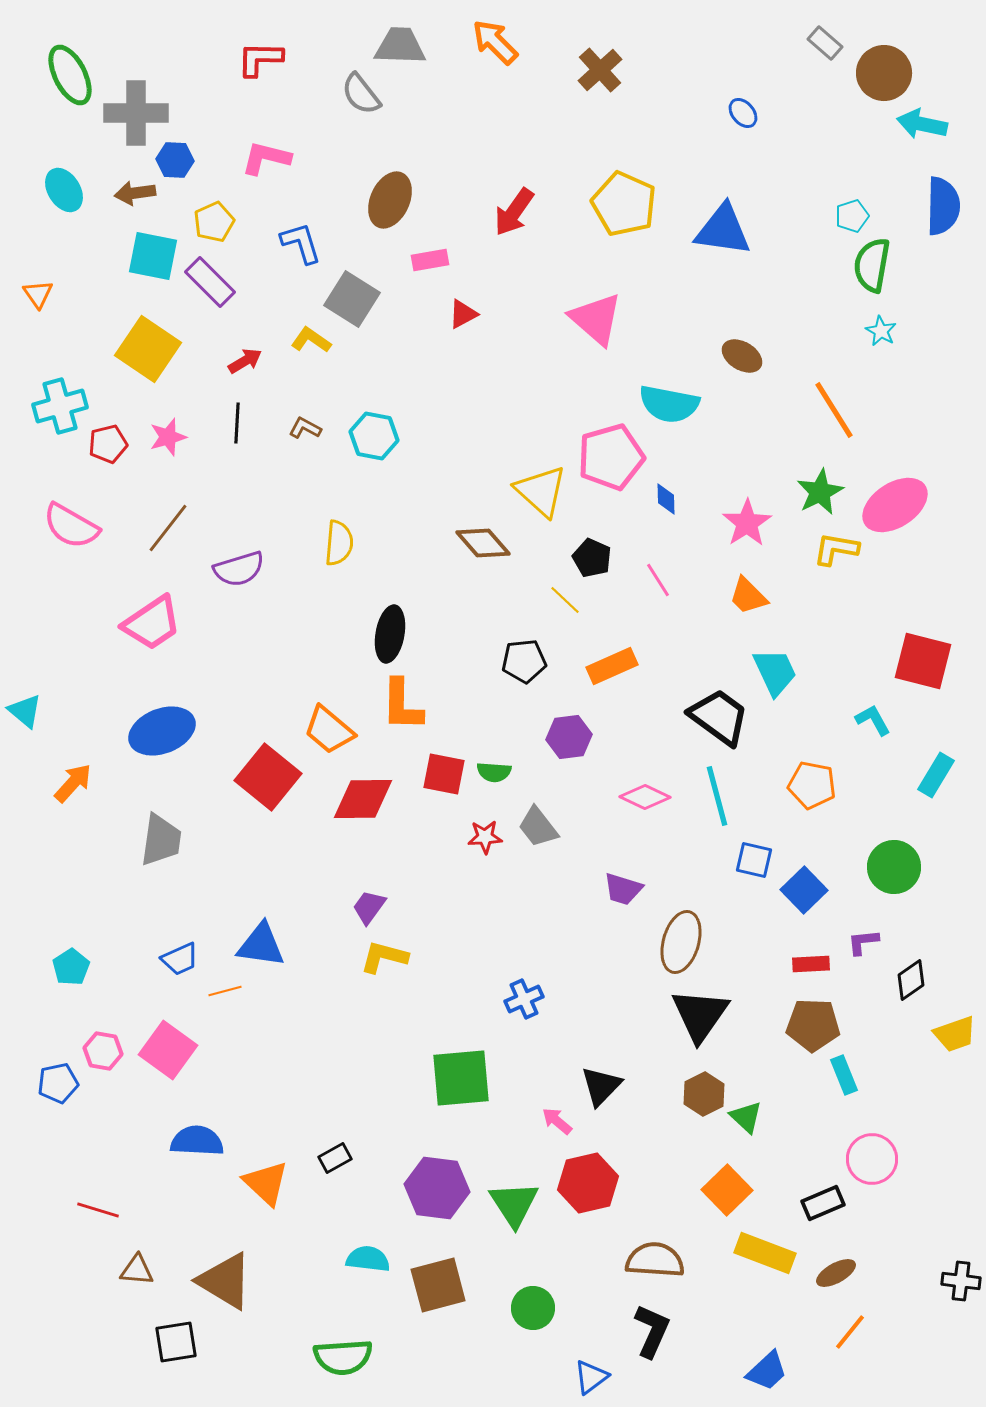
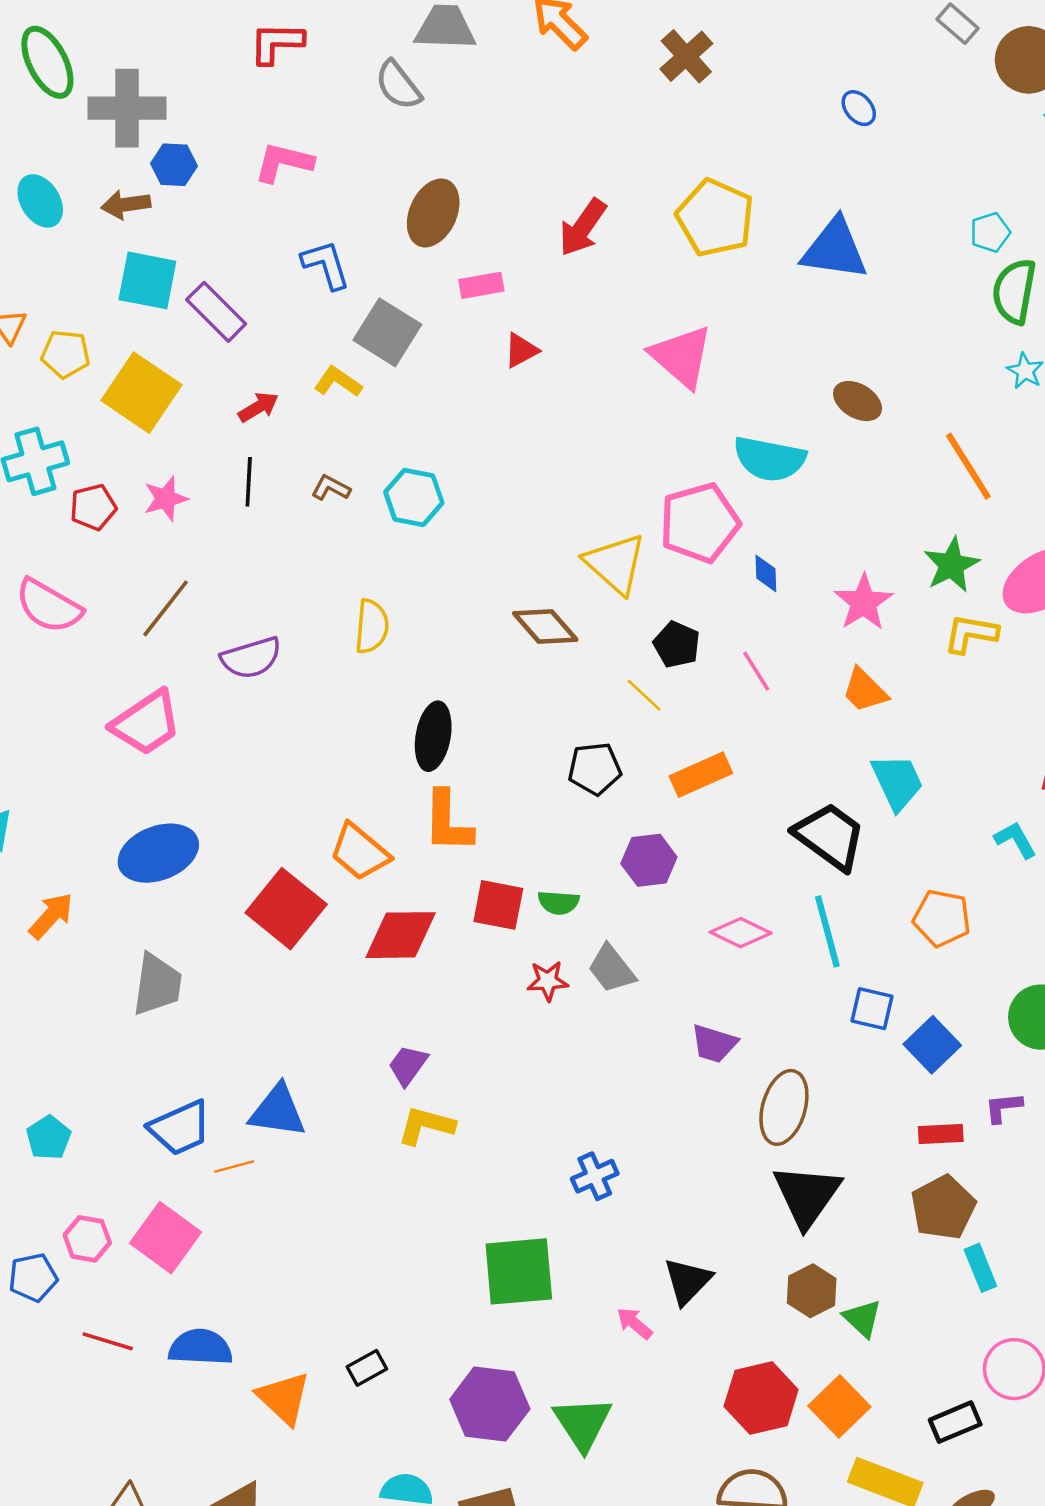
yellow pentagon: (214, 222) -> (65, 354), moved, turned 30
blue trapezoid: (180, 959) -> (180, 1128), size x1.4
brown pentagon: (813, 1025) -> (943, 1208), turned -30
red hexagon: (588, 1183) -> (761, 1398), moved
red line: (98, 1210) -> (108, 1341), moved

